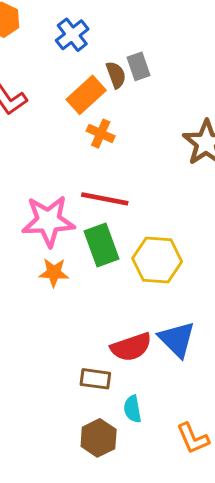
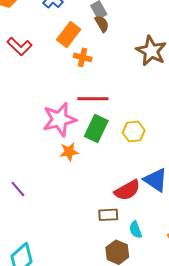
brown semicircle: (116, 75) -> (102, 24), moved
green rectangle: (102, 245) -> (96, 129), turned 56
yellow hexagon: (157, 260) -> (134, 132), size x0.7

